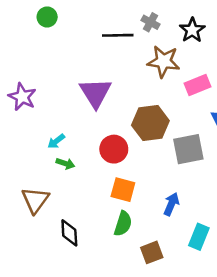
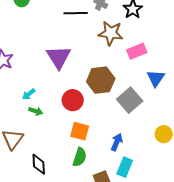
gray square: (188, 149) -> (130, 100), turned -30
cyan rectangle: (199, 237) -> (125, 167), moved

